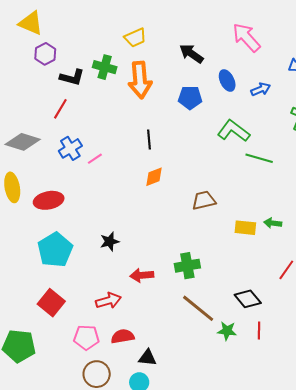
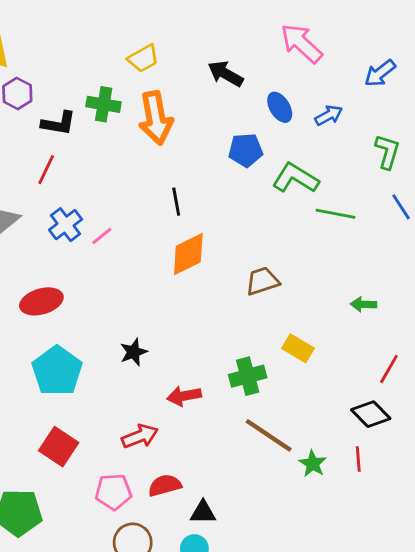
blue pentagon: (190, 98) -> (246, 150), moved
orange diamond: (154, 177) -> (188, 254), size x1.5
yellow rectangle: (245, 228) -> (298, 348), moved, turned 30
black diamond: (248, 299) -> (371, 414), moved
green star: (227, 331) -> (313, 464), turned 30

